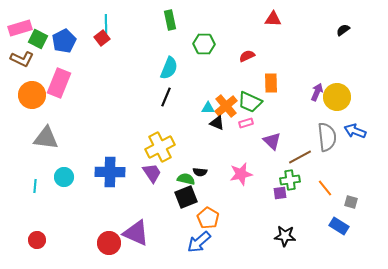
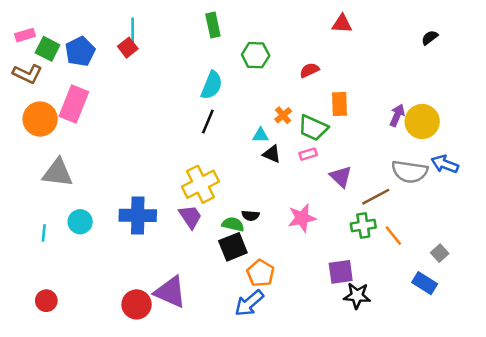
pink rectangle: (20, 28) -> (25, 35), size x0.7
orange cross: (226, 106) -> (283, 115), moved, size x0.6
gray semicircle: (327, 137) -> (410, 172), turned 104
orange line: (325, 188) -> (393, 236), moved
purple square: (280, 193) -> (341, 272), moved, size x1.5
gray square: (351, 202) -> (440, 253), turned 32

